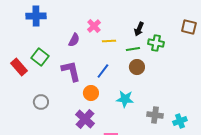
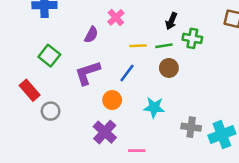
yellow line: (109, 41) -> (138, 46), moved
red rectangle: (19, 67) -> (30, 90), moved
purple L-shape: (71, 71) -> (88, 73), turned -95
cyan cross: (180, 121) -> (222, 135), size x1.5

